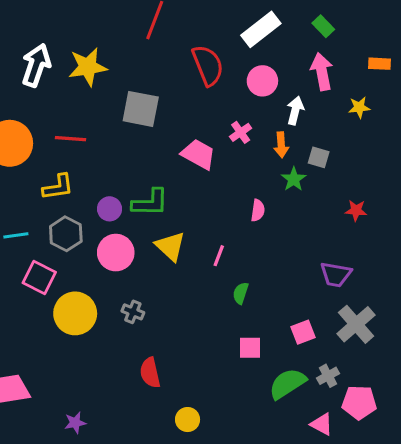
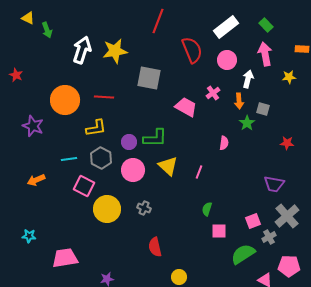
green semicircle: (241, 293) -> (207, 209), moved
gray cross: (328, 376) -> (269, 237), moved

